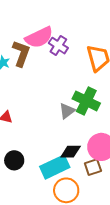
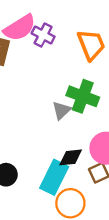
cyan rectangle: (55, 167) -> (54, 177), turned -32

